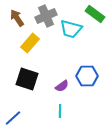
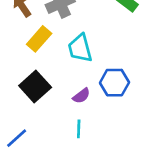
cyan trapezoid: (71, 29) -> (80, 48), moved, turned 60
black square: (27, 79) -> (35, 87), turned 30

